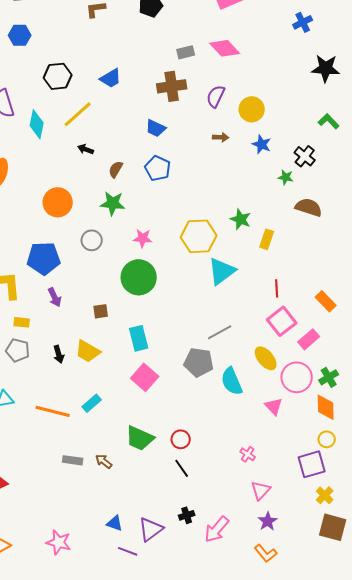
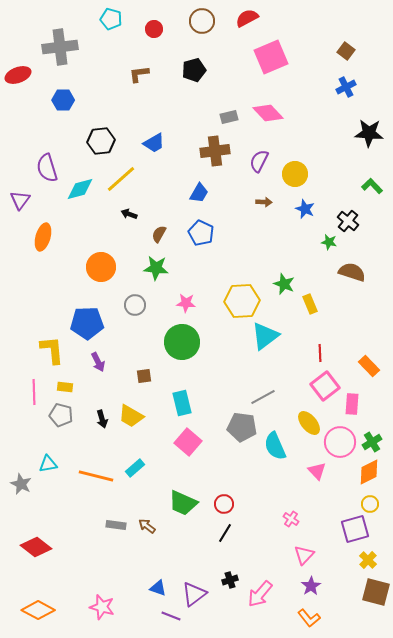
cyan diamond: (37, 124) -> (80, 189), turned 64
blue trapezoid: (156, 128) -> (199, 193), turned -85
yellow rectangle: (267, 239) -> (310, 304), turned -42
pink rectangle: (309, 339) -> (352, 404), turned -45
orange diamond: (326, 407) -> (369, 472), turned 64
black line: (182, 468) -> (225, 533), turned 66

